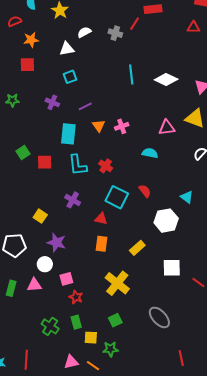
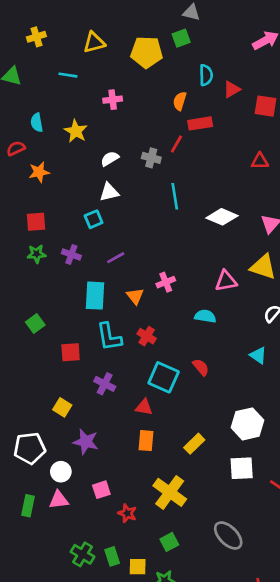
red triangle: (193, 27) -> (260, 161), moved
white triangle: (67, 49) -> (109, 192), moved
red square: (27, 65) -> (36, 222), moved
cyan line: (131, 75) -> (175, 196), moved
green star: (12, 100) -> (37, 254), moved
orange triangle: (99, 126) -> (135, 296), moved
red square: (45, 162) -> (71, 352), moved
cyan triangle: (187, 197) -> (258, 355), moved
white hexagon: (166, 221) -> (247, 424), moved
white circle: (45, 264) -> (61, 472), moved
red star: (76, 297) -> (127, 513), moved
green rectangle: (76, 322) -> (112, 556), moved

